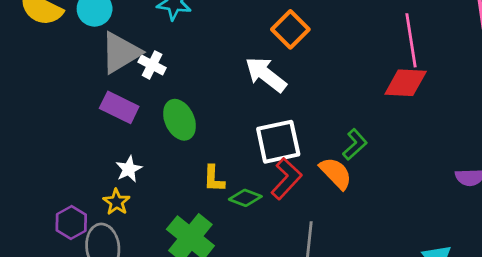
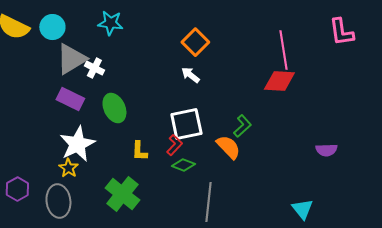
white arrow: (266, 75) -> (190, 75), moved, size x0.6
white star: (129, 169) -> (77, 144), size x1.8
red L-shape: (286, 179) -> (174, 145), moved, size x0.7
green diamond: (245, 198) -> (183, 165), moved
purple hexagon: (71, 223) -> (17, 189), moved

